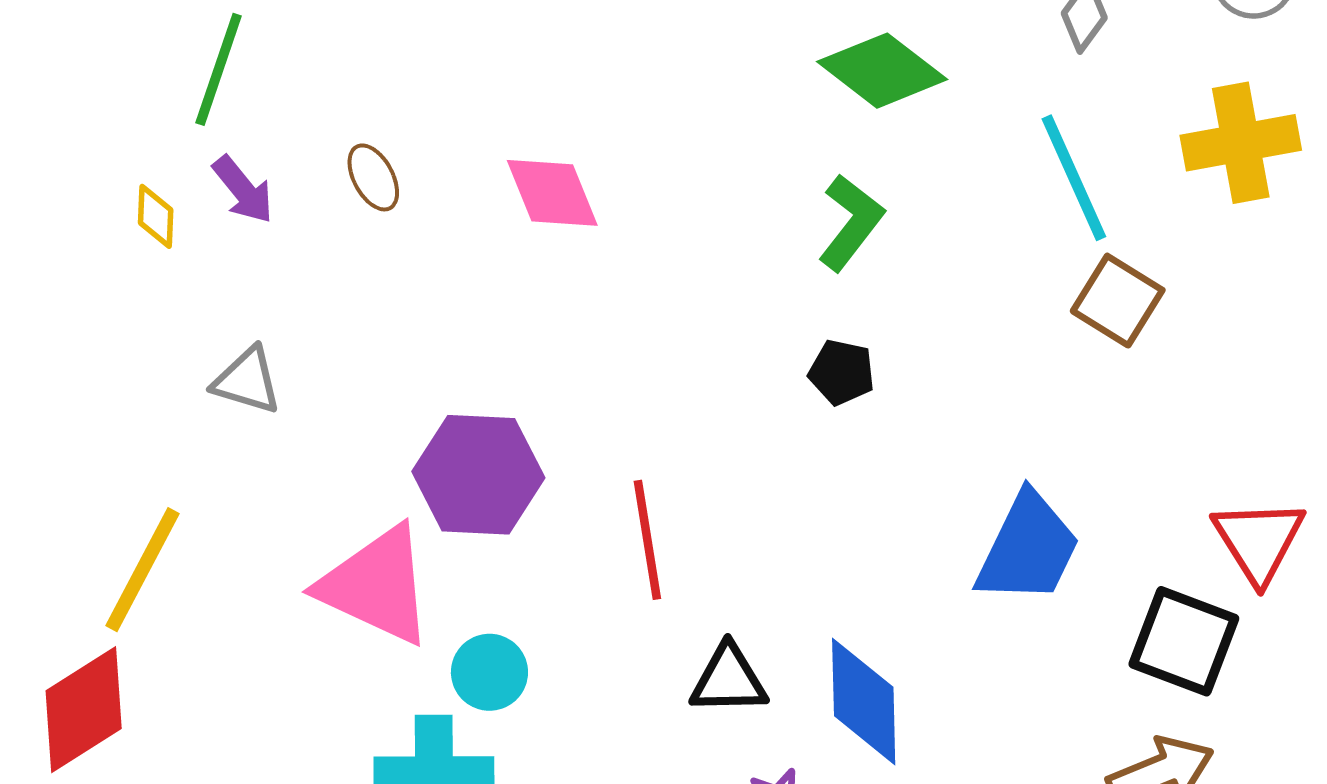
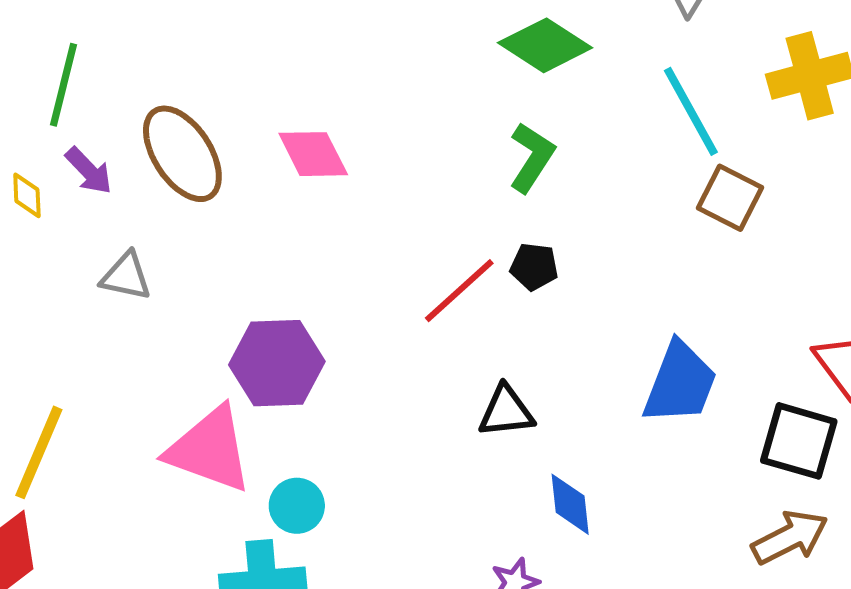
brown ellipse: (373, 177) -> (182, 154), size x2.0
gray triangle: (247, 381) -> (126, 276), moved
red line: (647, 540) -> (459, 291), moved, turned 62
black triangle: (729, 680) -> (506, 411), moved
blue diamond: (864, 702) -> (570, 504), size x0.7

